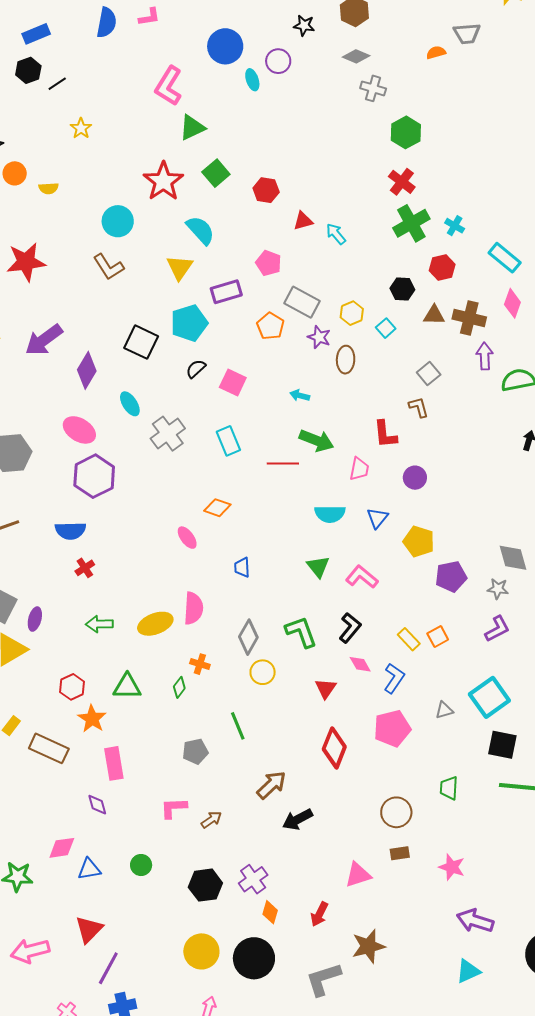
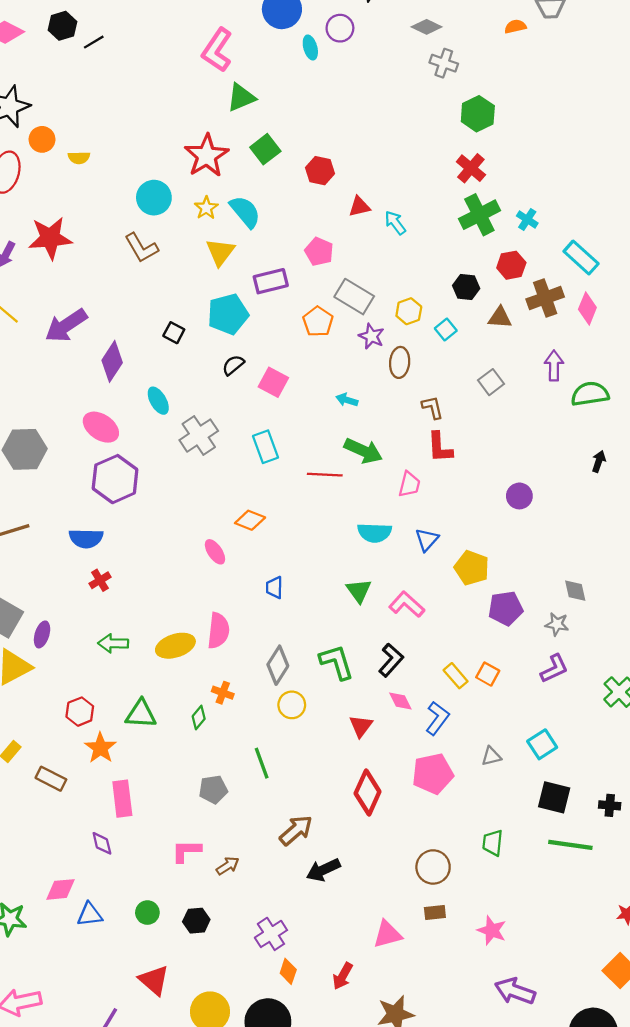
yellow star: (81, 128) -> (206, 208), moved
brown cross: (469, 318) -> (545, 298), moved, turned -36
black square: (141, 342) -> (174, 333), size x0.6
brown L-shape: (419, 407) -> (433, 407), moved
purple circle: (415, 478) -> (519, 496), moved
gray diamond: (513, 558) -> (575, 591), size x0.7
orange square: (438, 636) -> (488, 674), turned -35
cyan square: (489, 697) -> (542, 744), size x0.7
brown rectangle: (49, 748) -> (51, 779), size x0.7
black hexagon: (205, 885) -> (196, 921), moved, size x0.7
red triangle: (89, 929) -> (154, 980), moved, turned -36

